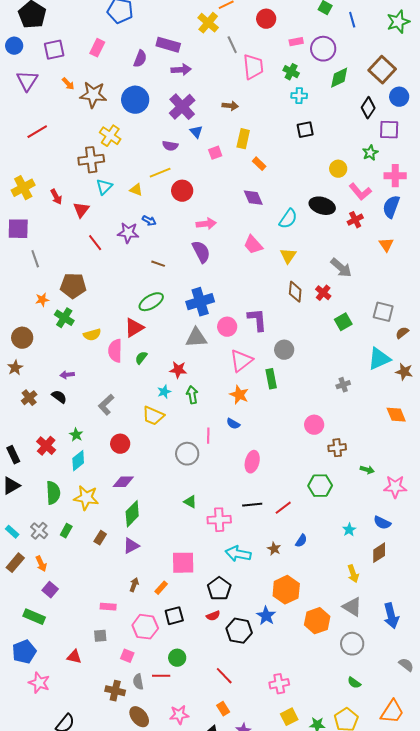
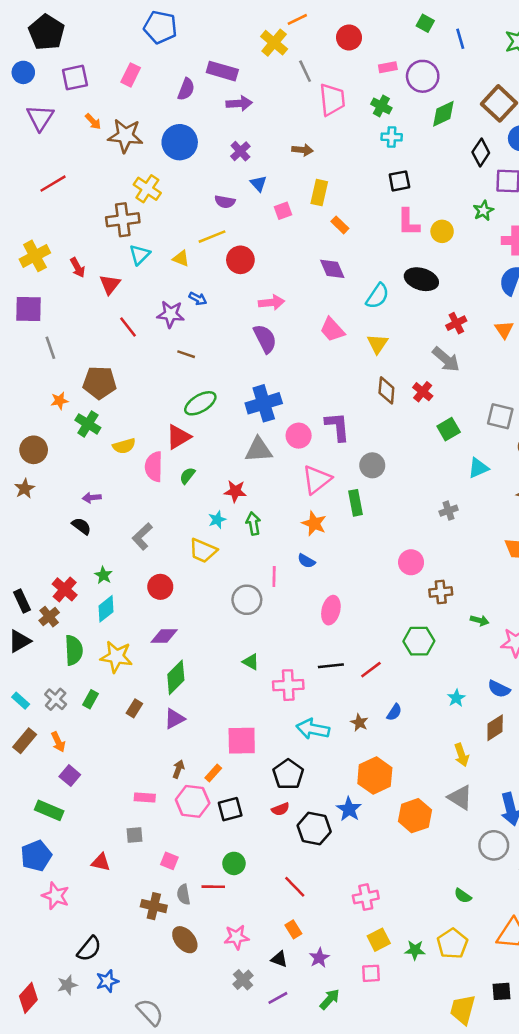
purple cross: (182, 107) -> (240, 151), size x0.6
pink L-shape: (360, 192) -> (408, 222), moved, turned 40
red cross: (355, 220) -> (456, 323), moved
brown line: (158, 264) -> (186, 354), moved
cyan triangle: (379, 359) -> (478, 468), moved, size x0.7
brown cross: (29, 398) -> (49, 617), moved
pink hexagon: (145, 627) -> (193, 801), moved
gray circle: (352, 644) -> (494, 845), moved

